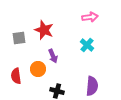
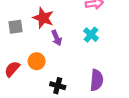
purple arrow: (53, 56) -> (57, 38), moved
red semicircle: (16, 76) -> (12, 69), turned 49

